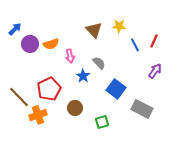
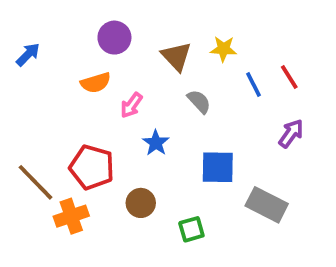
red line: (154, 41) -> (289, 77), turned -56
purple circle: (30, 44) -> (114, 38), moved
pink arrow: (70, 56) -> (131, 105), turned 48
gray semicircle: (99, 63) -> (199, 101), moved
red pentagon: (49, 89) -> (92, 167), turned -30
blue square: (116, 89) -> (218, 167), turned -36

